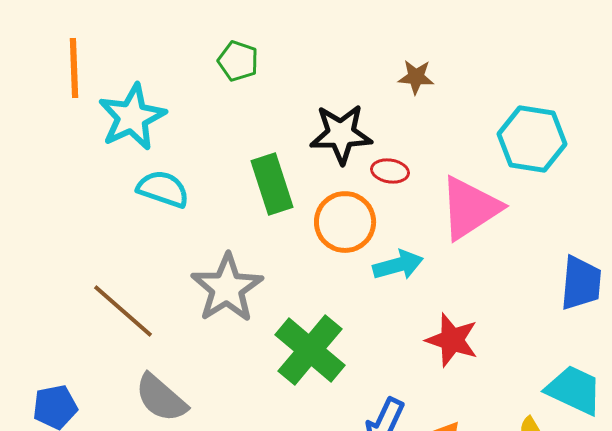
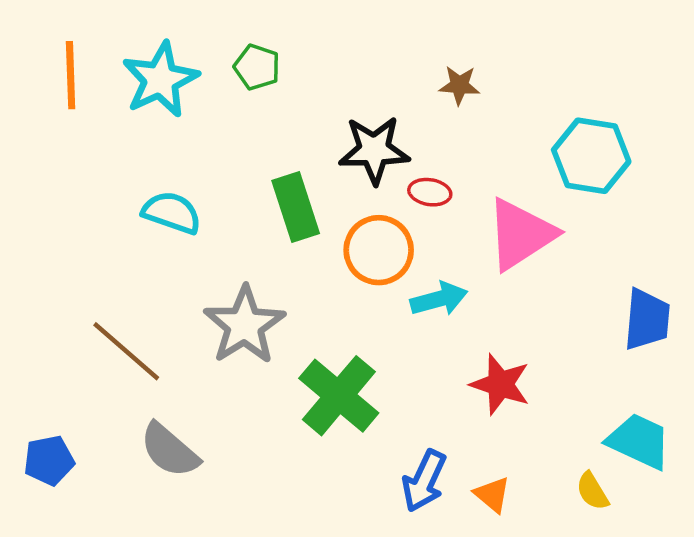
cyan star: (132, 117) -> (160, 80), moved

